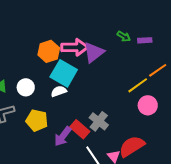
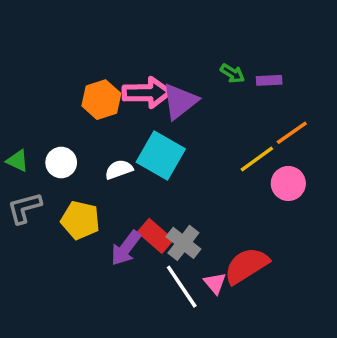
cyan square: (64, 73) -> (161, 156), moved
pink circle: (148, 105) -> (288, 183), moved
gray cross: (99, 121) -> (183, 243), moved

